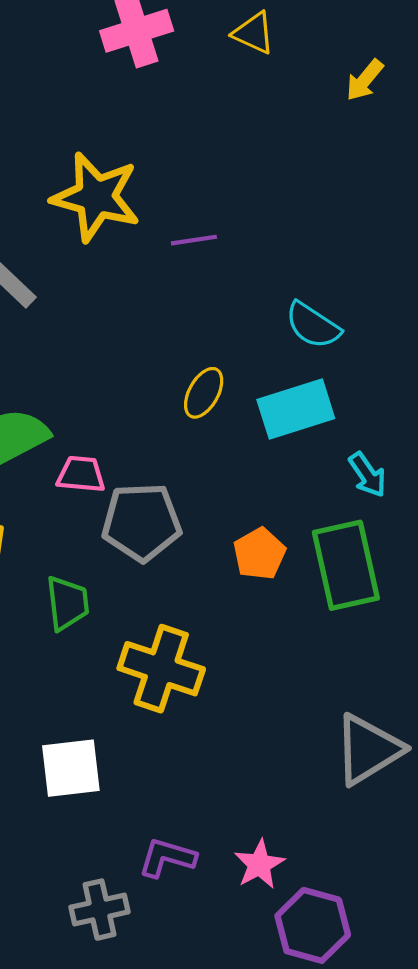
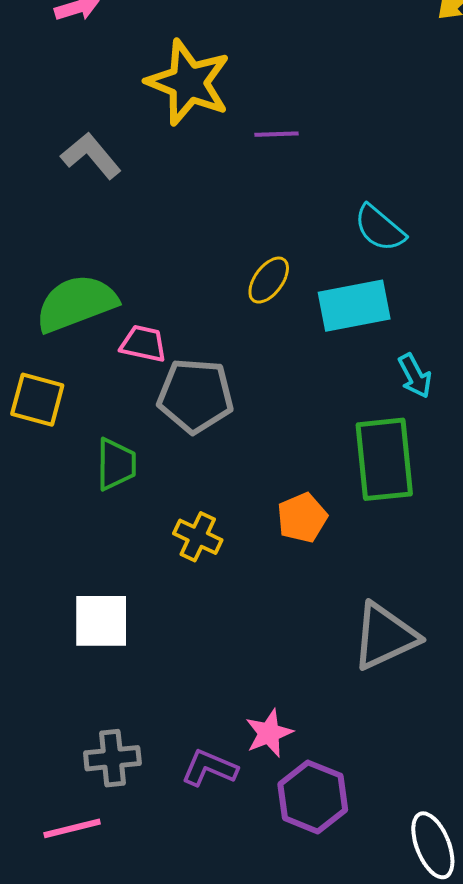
orange pentagon: (259, 554) -> (302, 518), moved
yellow cross: (161, 669) -> (198, 537), size x0.6
purple L-shape: (167, 858) -> (209, 768), moved

